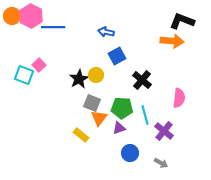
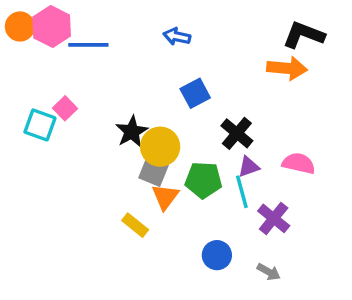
blue arrow: (106, 32) -> (177, 37), moved
yellow circle: (96, 75) -> (160, 147), moved, size x1.5
pink semicircle: (179, 98) -> (299, 163), turned -84
purple triangle: (119, 128) -> (249, 167), moved

